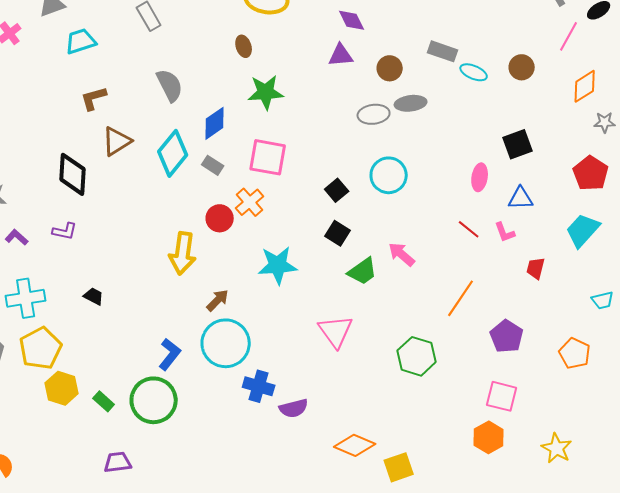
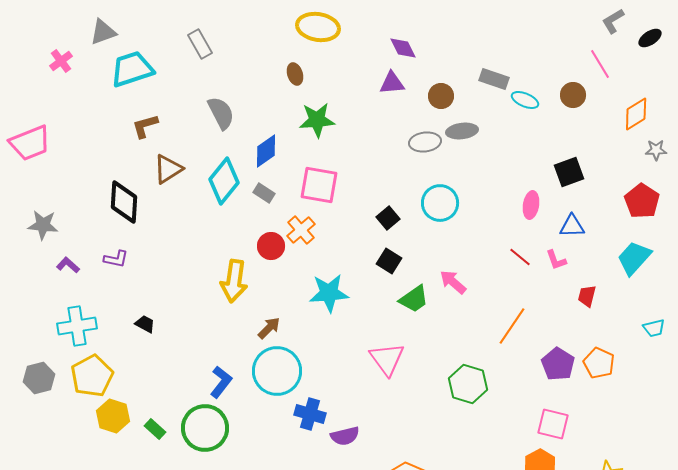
pink line: (569, 36) -> (600, 64), moved, turned -60
cyan trapezoid: (81, 41) -> (132, 69), size x1.4
orange pentagon: (575, 353) -> (599, 363), moved

